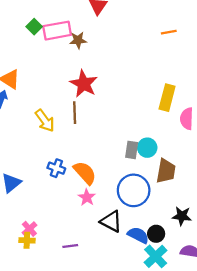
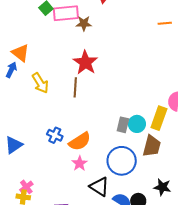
yellow rectangle: (167, 98) -> (159, 118), moved
yellow arrow: (45, 121) -> (40, 83), moved
orange semicircle: (85, 173) -> (80, 141), turned 95

